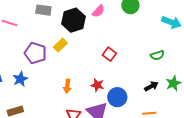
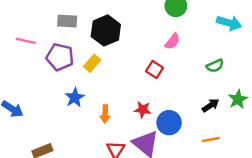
pink semicircle: (98, 11) -> (172, 41), moved
purple pentagon: (35, 53) -> (60, 57), moved
blue star: (20, 79) -> (75, 98), moved

